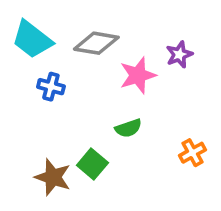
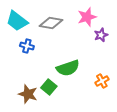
purple star: (179, 55) -> (101, 35), moved
pink star: (138, 75) -> (87, 17), moved
green semicircle: (128, 128) -> (68, 68), size x1.6

